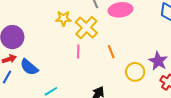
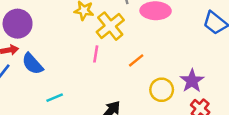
orange line: (111, 52) -> (136, 60), turned 64

